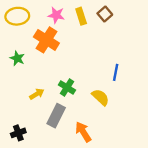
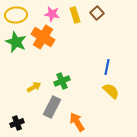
green star: (17, 58) -> (16, 42), moved, size x1.5
green cross: (67, 88) -> (62, 81), turned 35
yellow semicircle: (100, 97) -> (111, 91), moved

